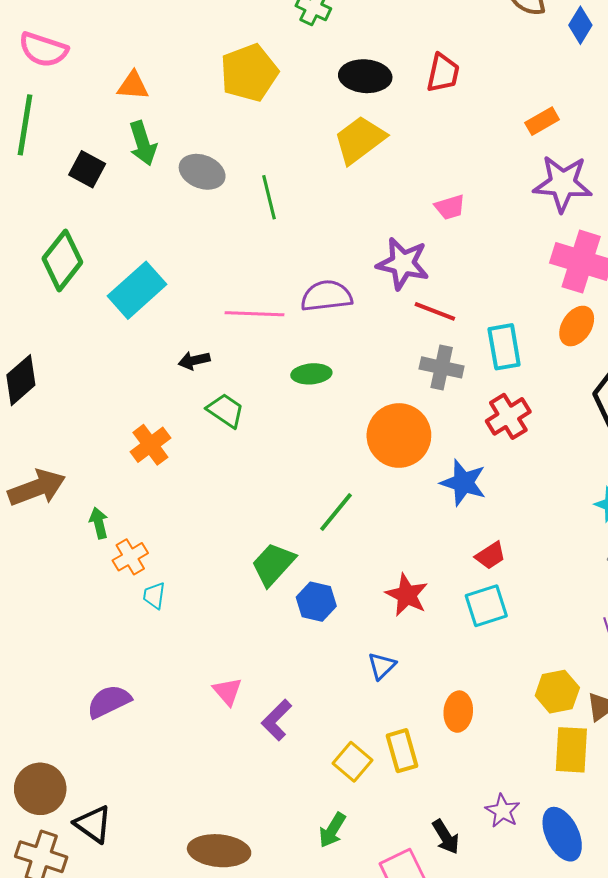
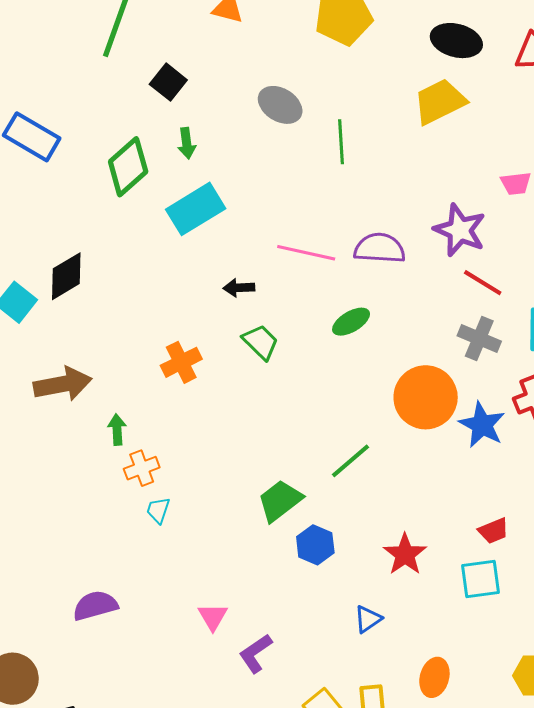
green arrow: (143, 143) -> (187, 143), moved, size x0.7
green ellipse: (311, 374) -> (351, 322), turned -36
blue star: (463, 483) -> (482, 425), moved

